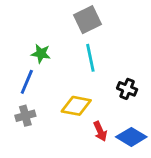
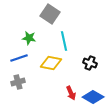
gray square: (88, 20) -> (50, 14), moved, turned -30
blue line: (27, 82) -> (19, 58), turned 48
yellow diamond: (76, 106) -> (51, 63), moved

